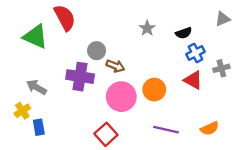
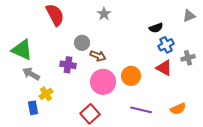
gray star: (147, 28) -> (104, 14), moved
green triangle: (35, 37) -> (22, 50), moved
purple cross: (80, 77) -> (68, 65), size x0.7
yellow cross: (22, 111) -> (46, 94), moved

